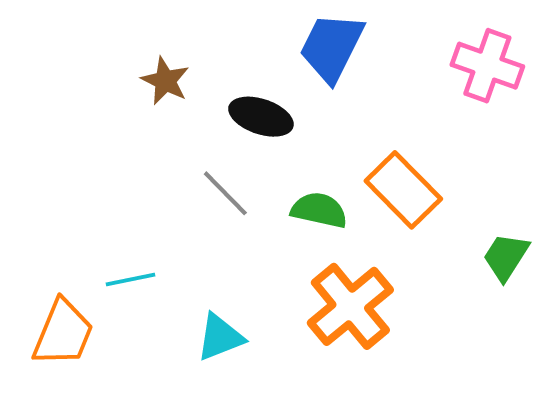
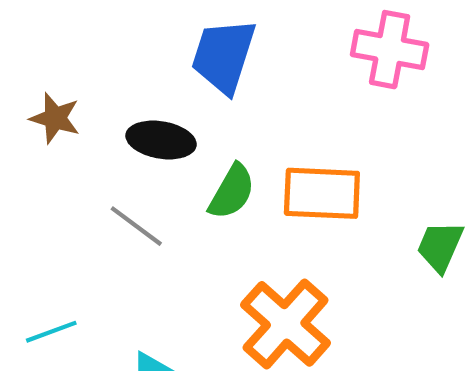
orange rectangle: (403, 190) -> (322, 193), turned -34
green semicircle: (319, 210) -> (232, 192), moved, turned 116

